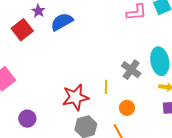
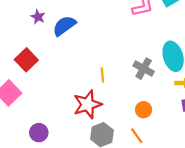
red square: (22, 30) -> (26, 60), moved
yellow line: (106, 87) -> (102, 75), moved

